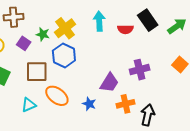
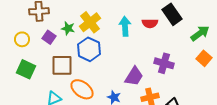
cyan arrow: (99, 21) -> (125, 26), moved
green arrow: (177, 26) -> (200, 33), moved
purple cross: (140, 70) -> (164, 63), turned 30

